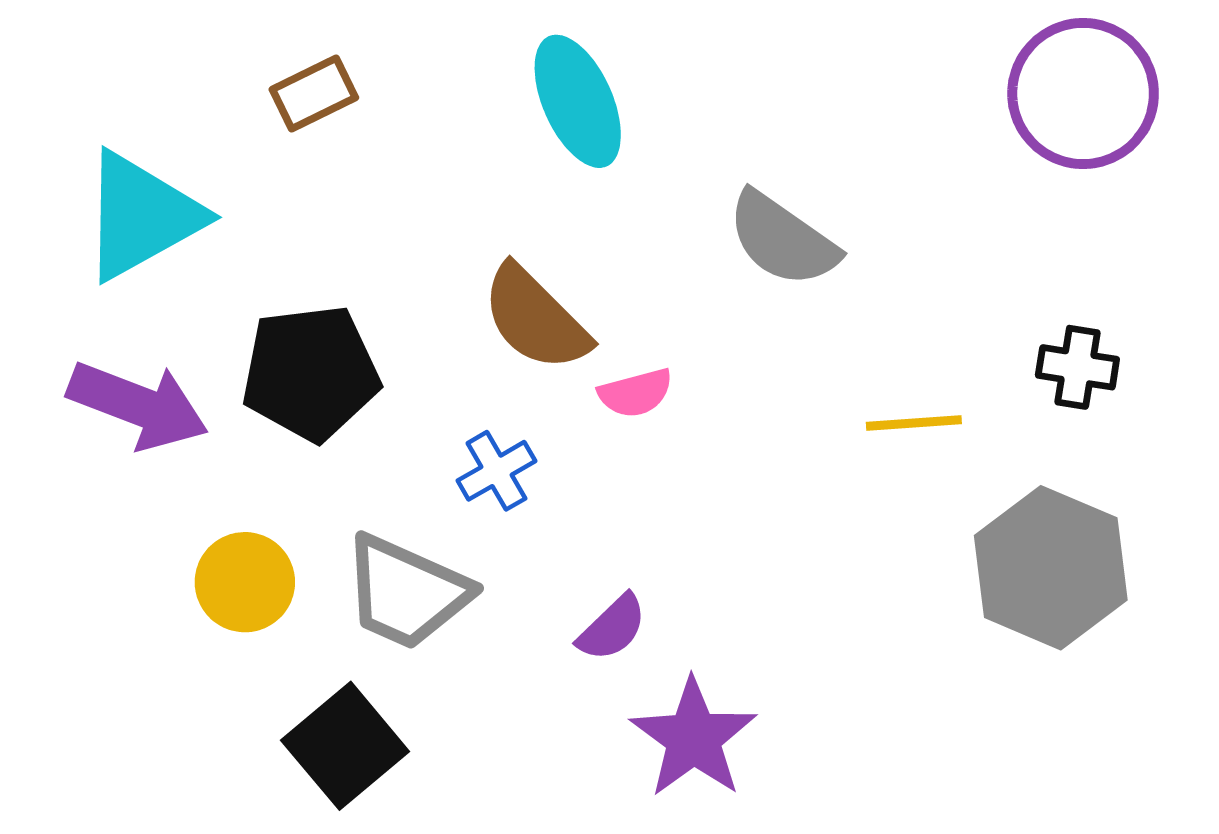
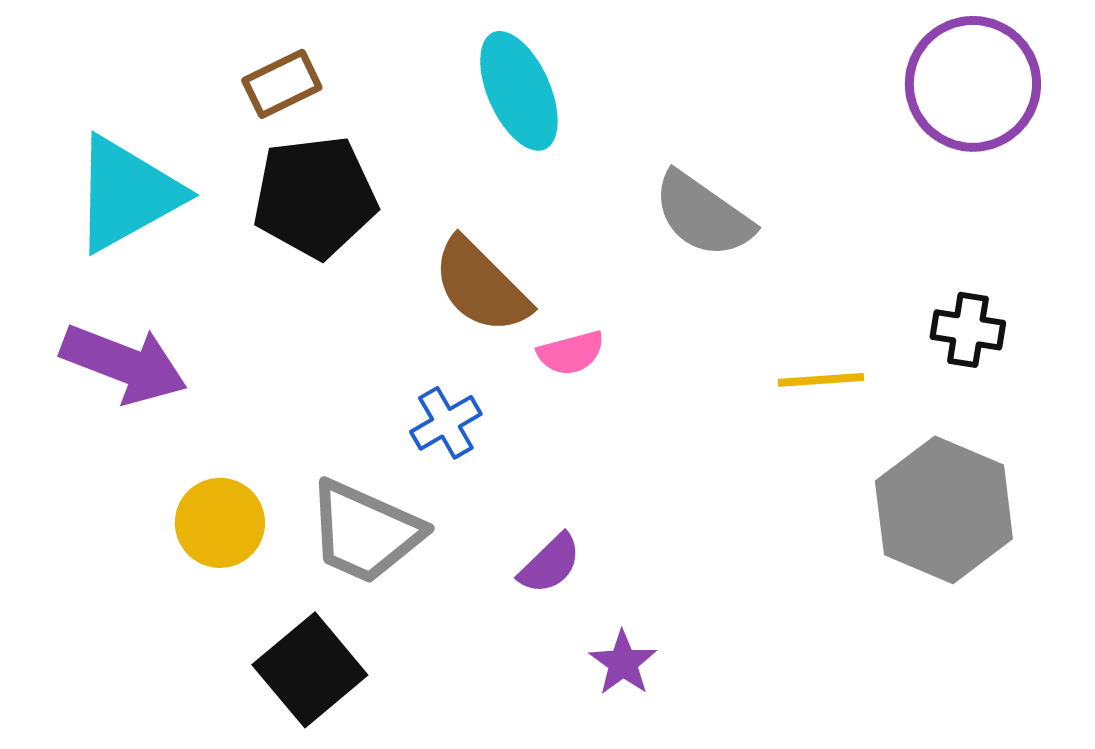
black pentagon: (311, 373) -> (315, 197), moved
purple star: (693, 738) -> (623, 663), size x0.6

